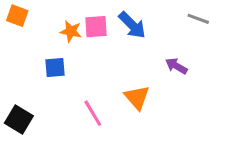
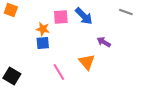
orange star: (71, 31) -> (43, 29), moved
purple arrow: (176, 66) -> (104, 42), moved
blue square: (55, 68) -> (43, 43), moved

